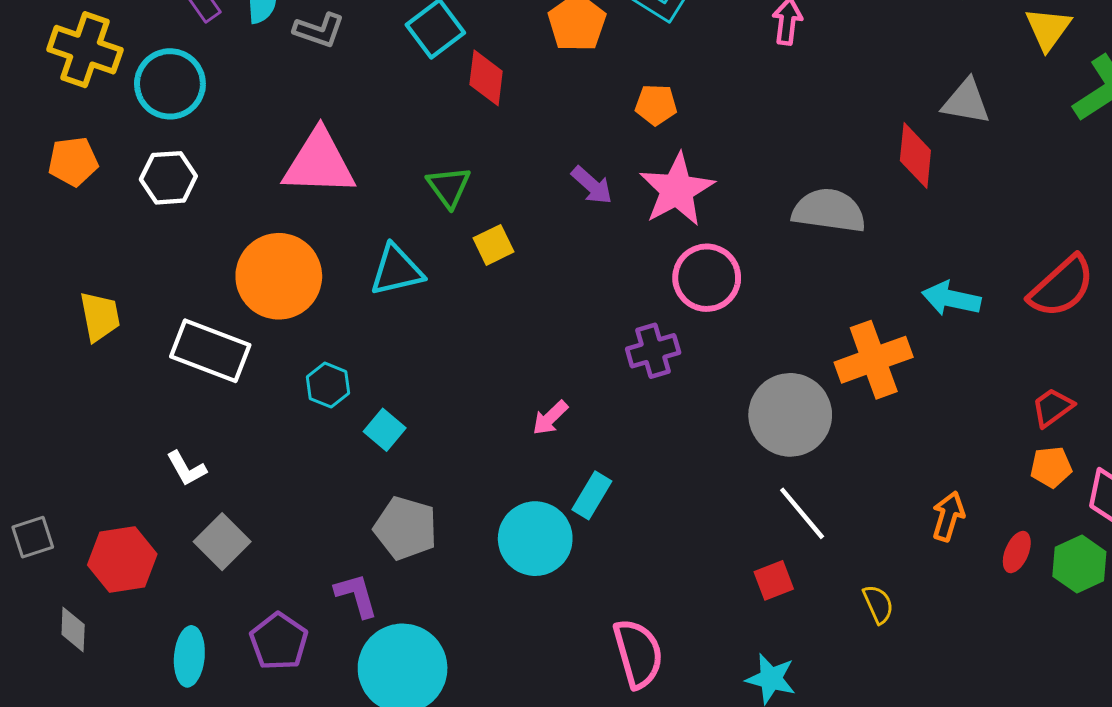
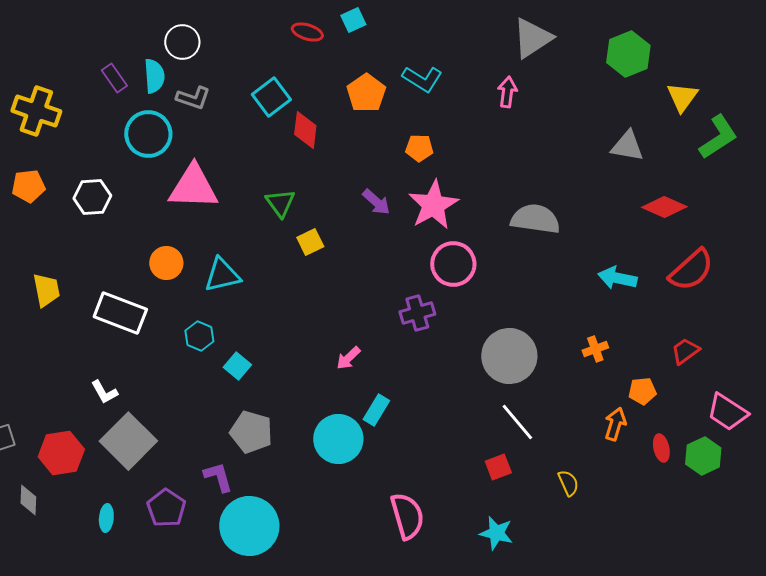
cyan circle: (170, 84) -> (148, 134), moved
red diamond: (915, 155) -> (664, 207), moved, turned -72
cyan triangle: (397, 270) -> (222, 275), moved
orange circle: (279, 276) -> (166, 263), size x0.6
orange cross: (874, 360) -> (595, 349), moved, size x0.5
orange pentagon: (1051, 467) -> (642, 391), moved
gray square: (222, 542) -> (128, 441), size x1.5
red ellipse: (1017, 552) -> (661, 448), turned -36
cyan ellipse: (189, 656) -> (106, 518), size x0.7

